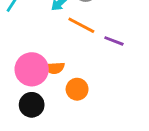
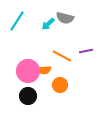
orange line: (81, 25) -> (62, 56), moved
purple line: (114, 41) -> (86, 51), turned -32

